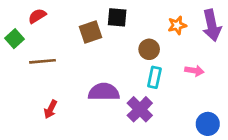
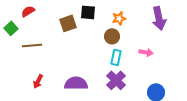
orange star: (177, 25) -> (119, 18), moved
purple semicircle: (104, 92) -> (76, 83), moved
purple cross: (140, 109) -> (116, 80), moved

